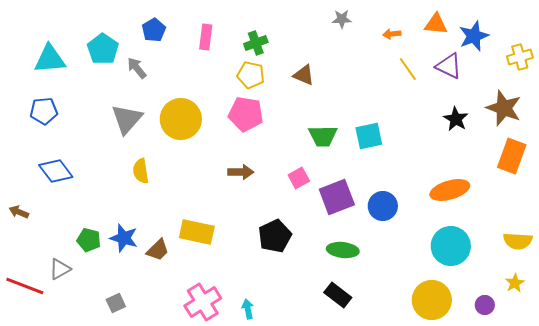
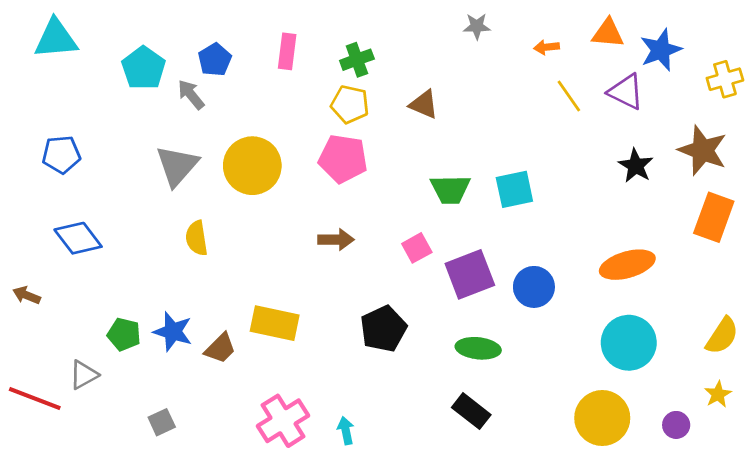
blue pentagon: (154, 30) -> (215, 60), moved
cyan triangle: (50, 59) -> (56, 39), moved
yellow semicircle: (518, 241) -> (722, 336), turned -60

